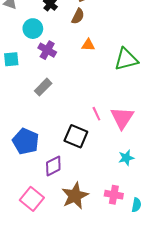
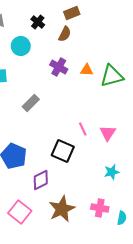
orange triangle: (88, 45) -> (87, 70), moved
purple cross: (47, 50) -> (59, 67), moved
pink triangle: (122, 118) -> (108, 133), size x0.7

